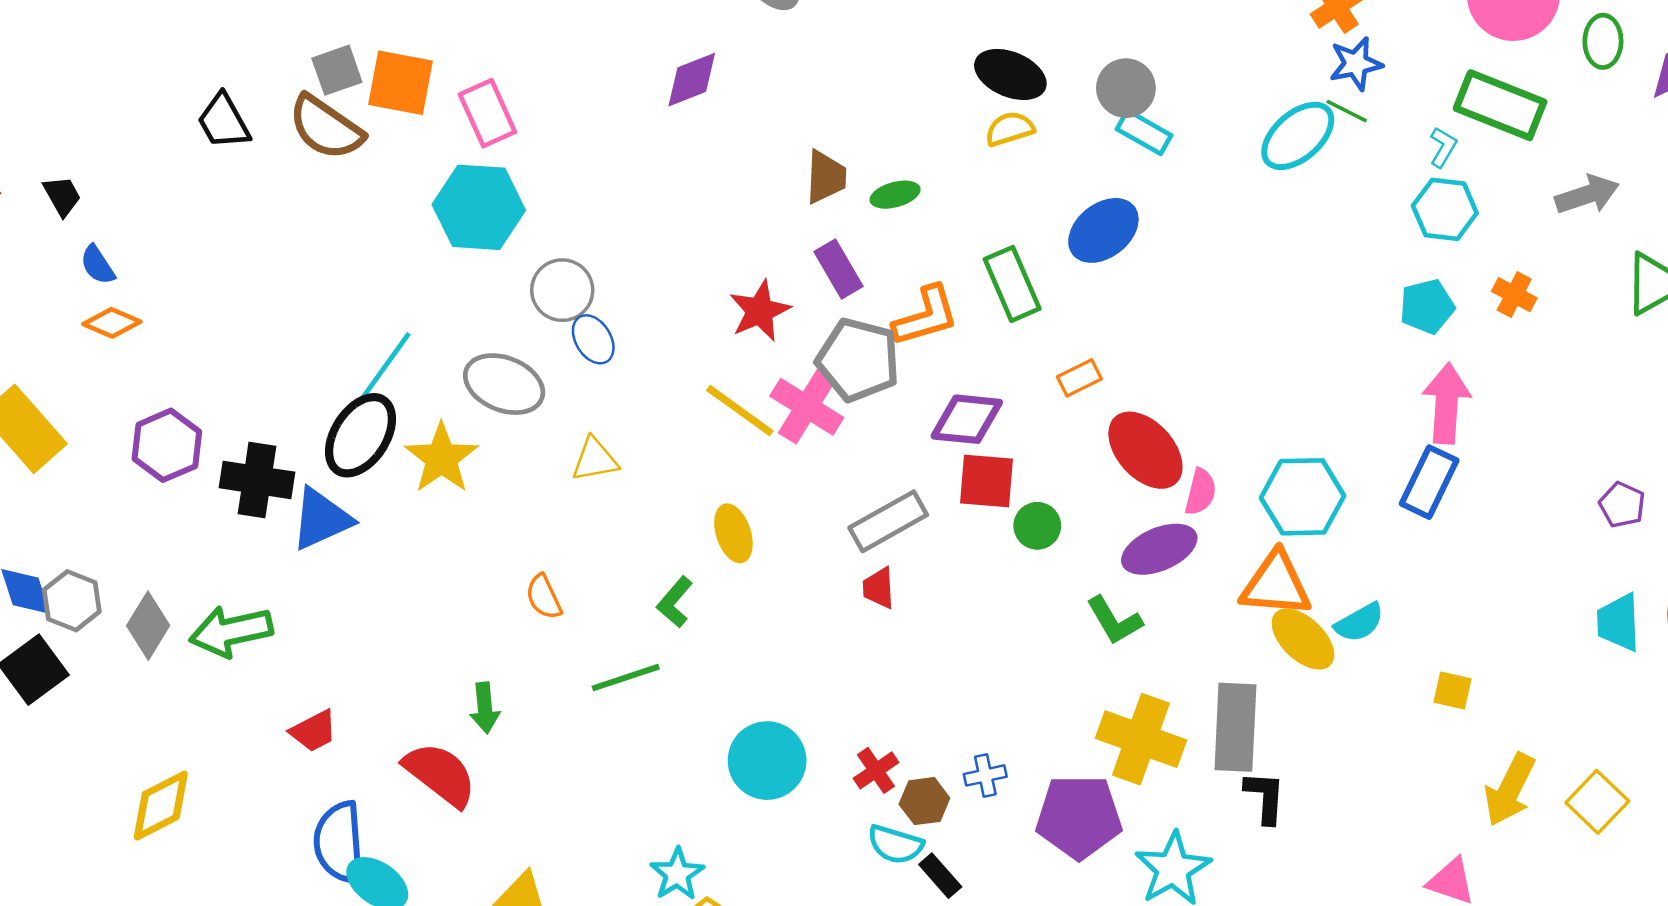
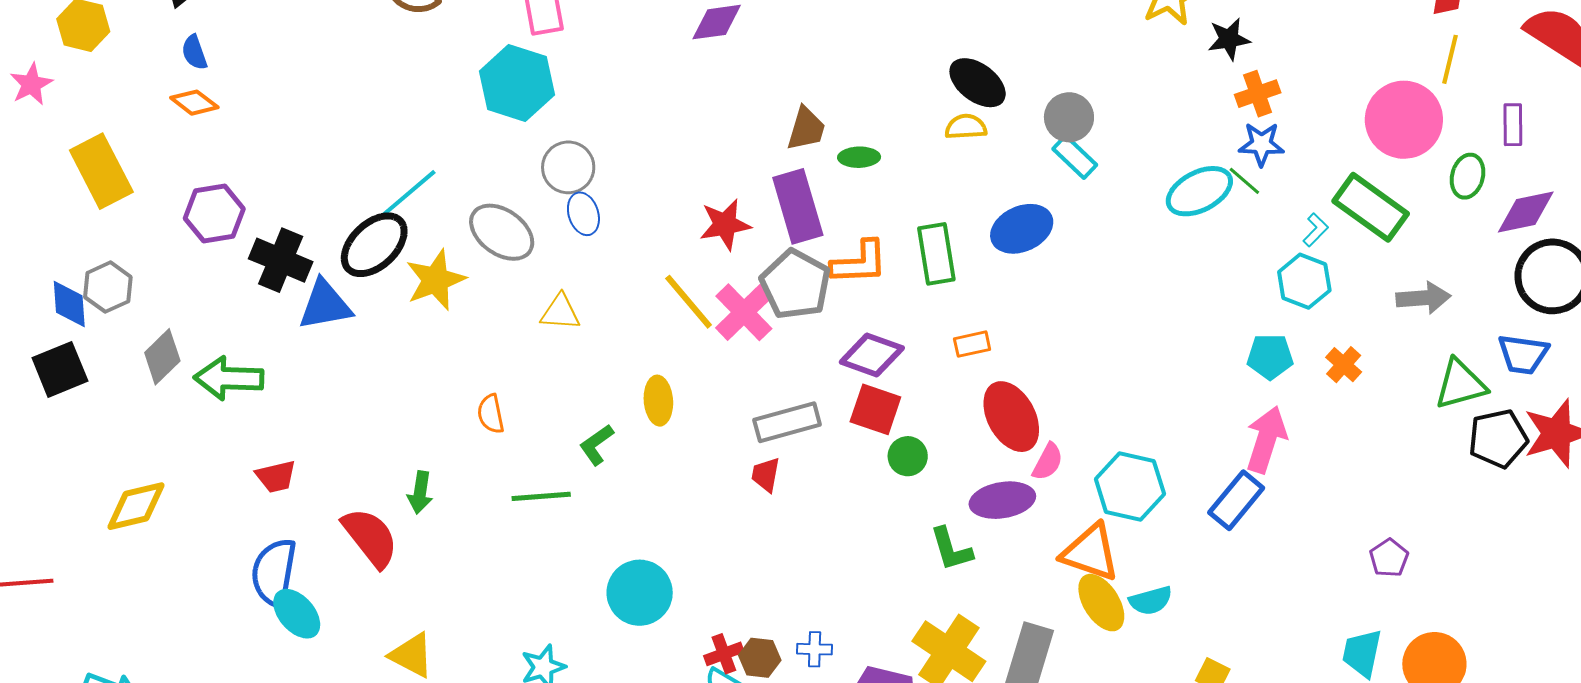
purple rectangle: (838, 269) -> (798, 206), size x1.5
gray hexagon: (72, 601) -> (108, 287), moved
red cross: (876, 770) -> (724, 654), moved

